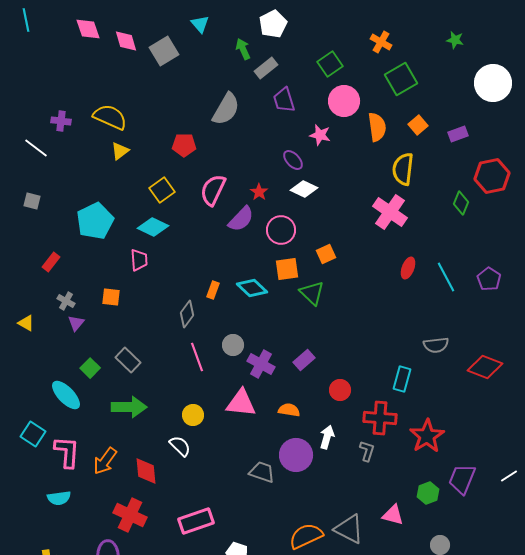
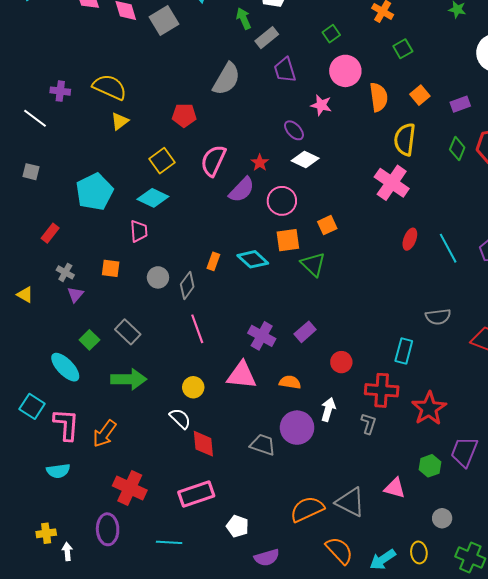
green square: (330, 64) -> (331, 34), size x0.7
green square: (401, 79) -> (403, 49), size x0.6
green diamond: (461, 203) -> (457, 148), moved
gray circle: (233, 345) -> (158, 277), moved
red diamond: (146, 471) -> (203, 444), moved

